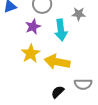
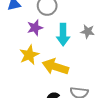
gray star: (79, 14) -> (88, 32), moved

